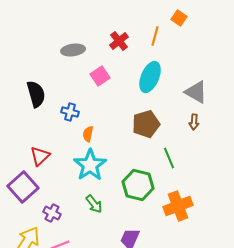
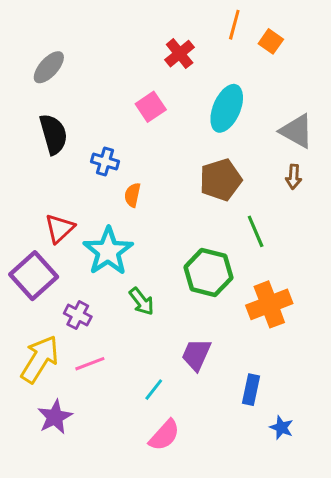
orange square: (179, 18) -> (271, 41), moved
orange line: (155, 36) -> (234, 25), moved
gray ellipse: (73, 50) -> (49, 67), moved, turned -40
cyan star: (90, 165) -> (108, 251), moved

